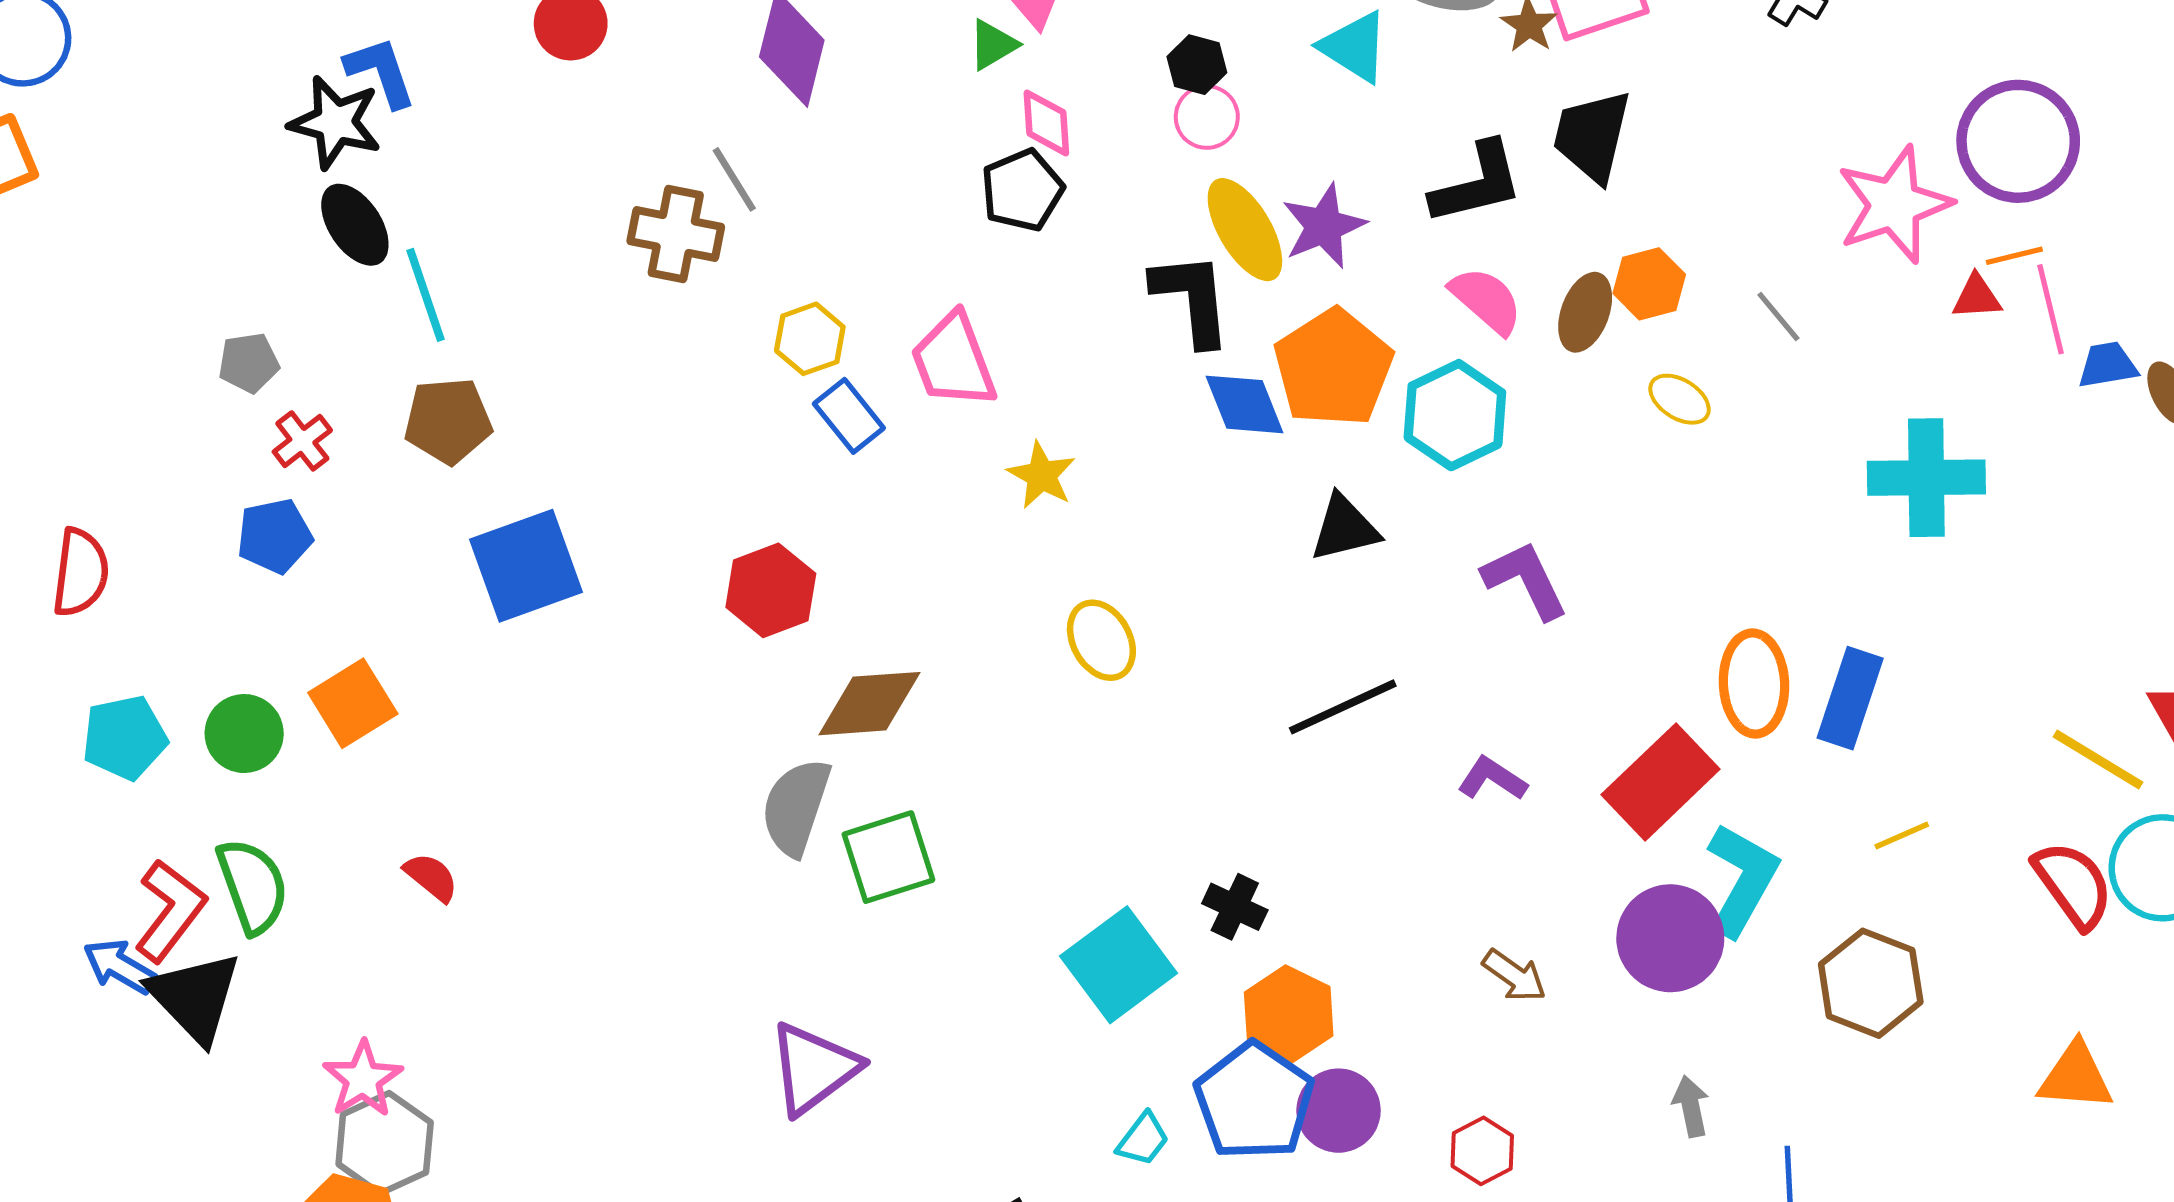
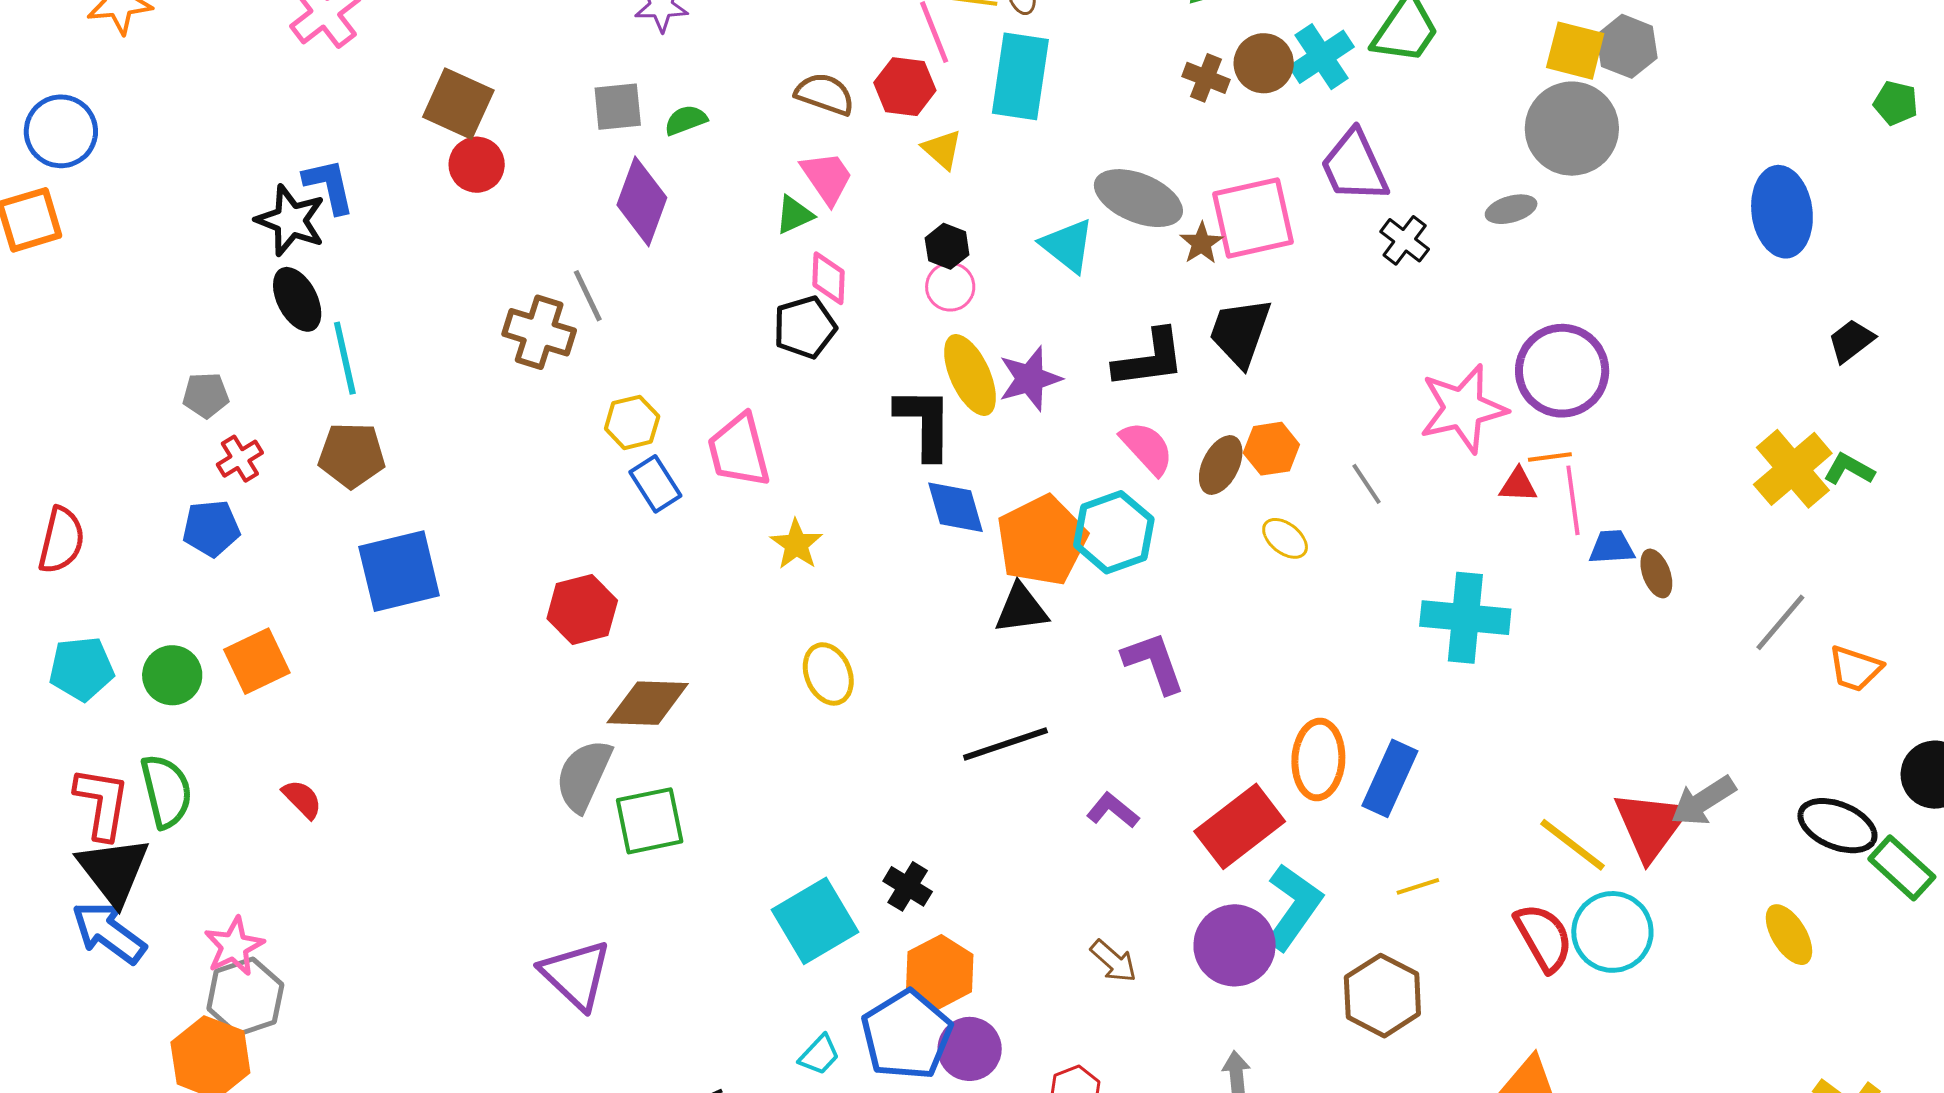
orange pentagon: (1333, 368) -> (1042, 540), moved
red L-shape: (170, 911) -> (102, 803), turned -34
blue arrow: (119, 966) -> (109, 932), moved, size x1.4
purple triangle: (813, 1068) -> (576, 975), turned -46

